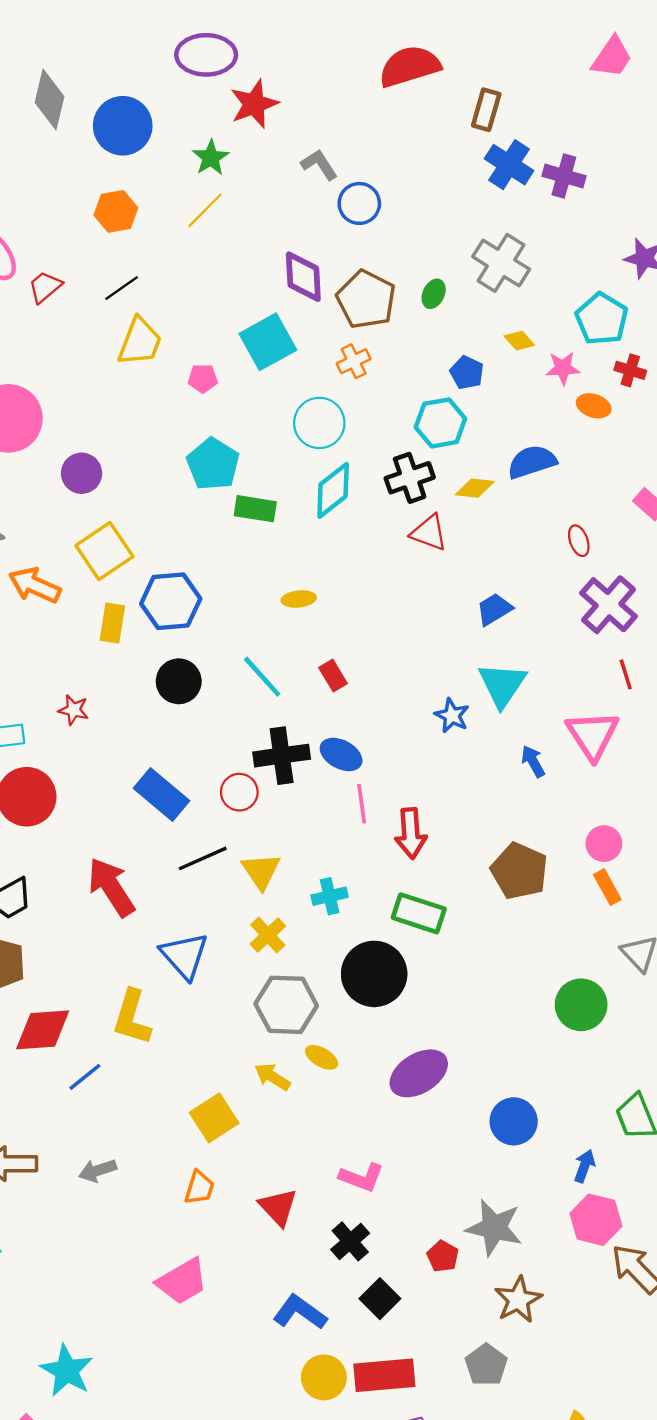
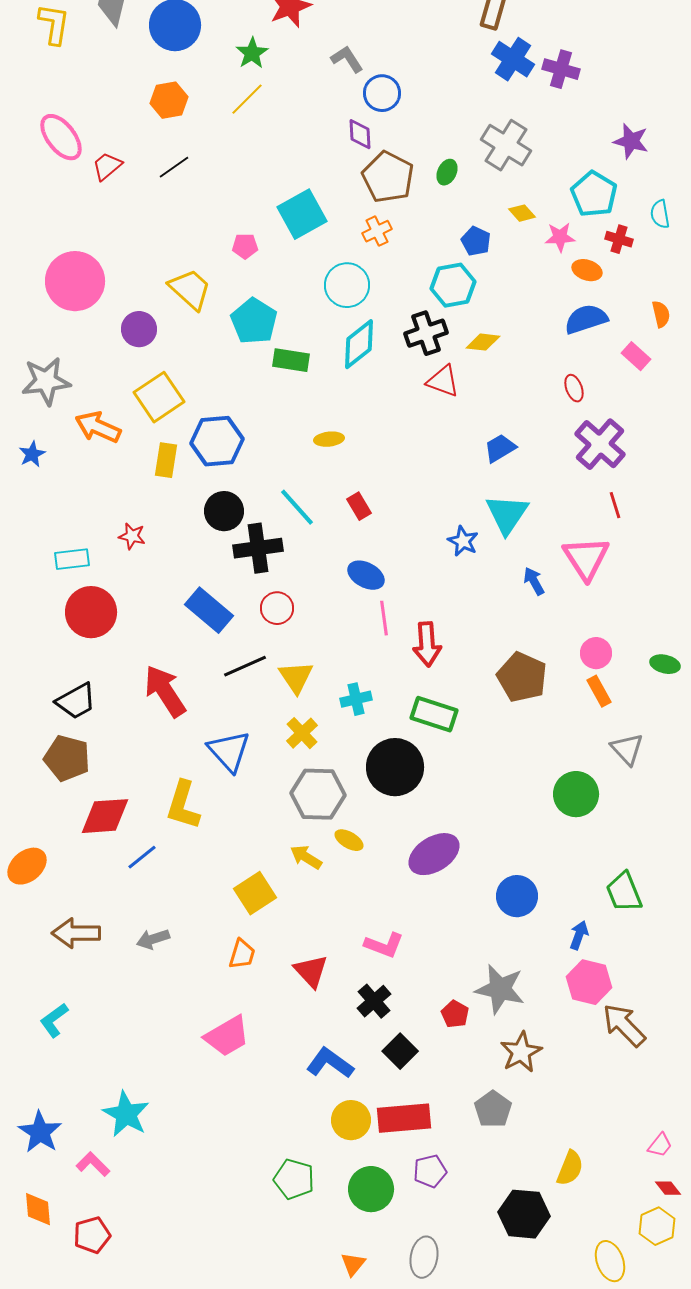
purple diamond: (303, 277) -> (360, 134), moved, size x0.7
yellow trapezoid: (140, 342) -> (190, 289), moved, turned -69
blue semicircle: (532, 462) -> (586, 319), moved
black cross: (282, 756) -> (258, 548), moved

